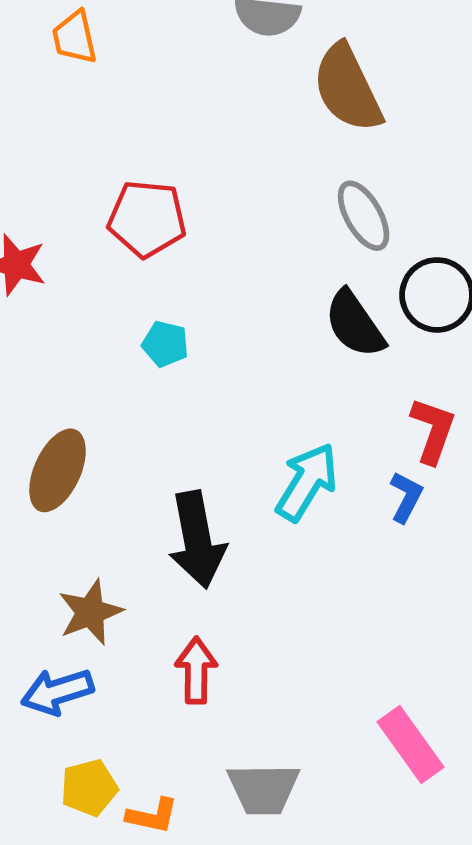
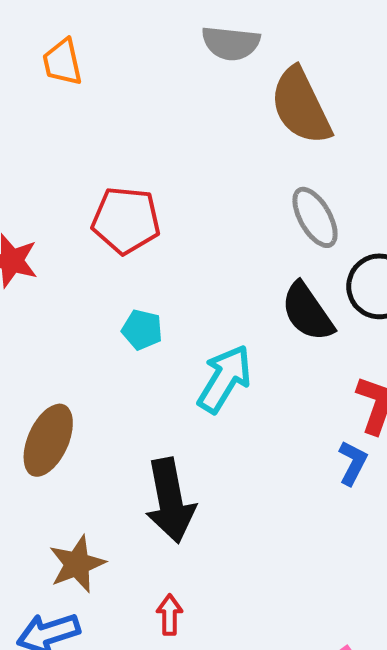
cyan arrow: (307, 482) -> (225, 379), moved
red arrow: (196, 670) -> (170, 615), size x0.7

